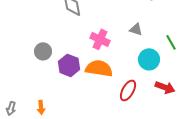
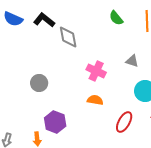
purple hexagon: (69, 65) -> (55, 122), moved
orange semicircle: (99, 68) -> (95, 100), size x0.6

